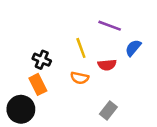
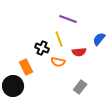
purple line: (110, 26) -> (68, 19), moved
black cross: (42, 60) -> (42, 48), moved

